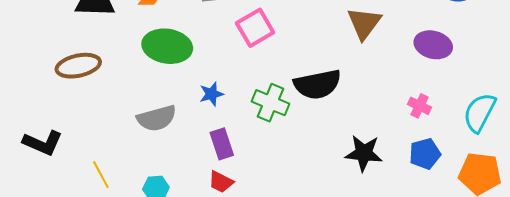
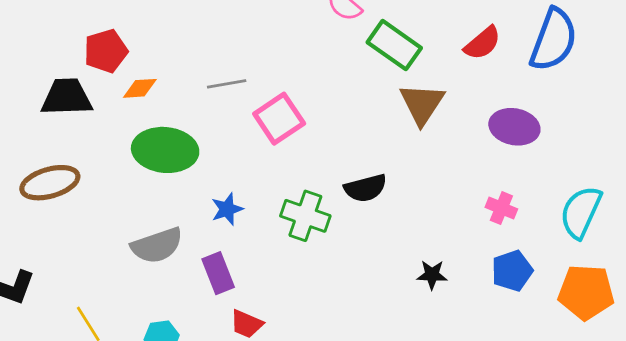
black semicircle: (317, 84) -> (365, 188), size x0.7
purple rectangle: (222, 144) -> (218, 273), moved
black star: (364, 153) -> (432, 275), size x0.6

